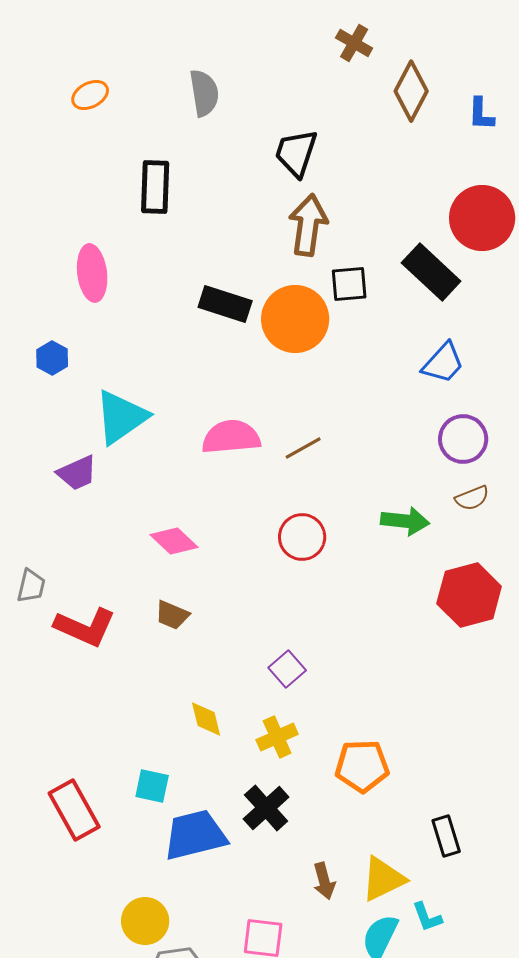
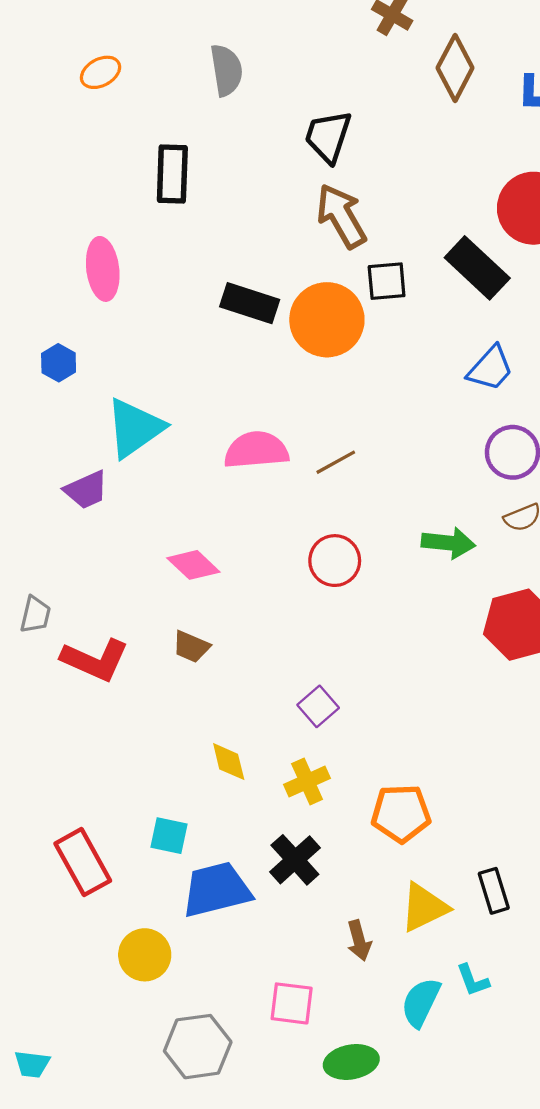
brown arrow: (308, 225) -> (341, 216), turned -38
yellow triangle: (383, 879) -> (424, 907), moved
yellow circle: (145, 921) -> (145, 955), moved

